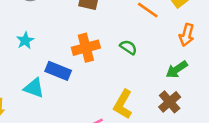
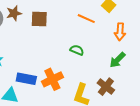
orange cross: (86, 48) -> (52, 79), moved
brown cross: (170, 102) -> (106, 87), moved

